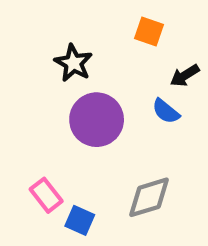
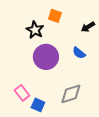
orange square: (149, 31) -> (55, 16), moved
black arrow: (185, 76) -> (88, 27), moved

